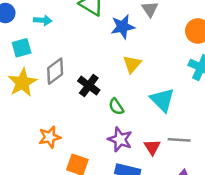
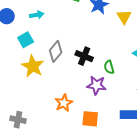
yellow triangle: (132, 64) -> (124, 17), moved
green semicircle: (116, 107) -> (109, 67), turned 32
purple star: (120, 139) -> (96, 85), moved

